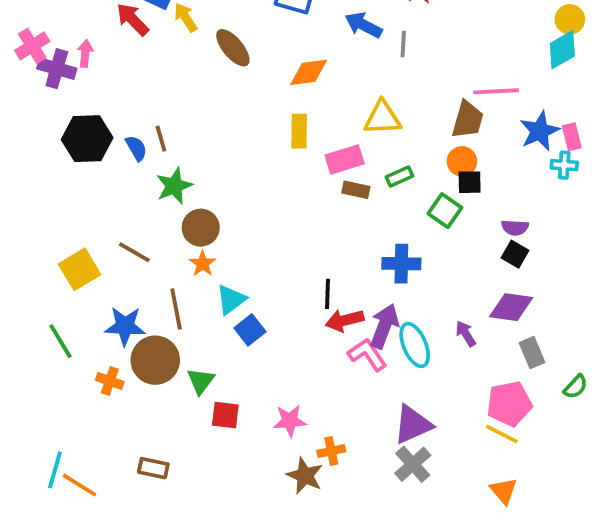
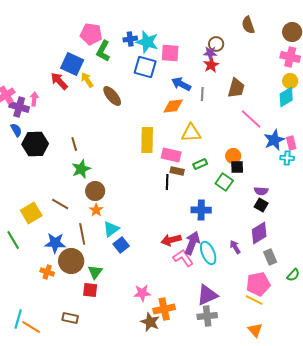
orange diamond: (309, 72) -> (173, 106), moved
pink line: (496, 91) -> (251, 119), turned 45
brown trapezoid: (468, 120) -> (236, 88), moved
yellow rectangle: (299, 131) -> (147, 140), size x1.4
blue semicircle: (136, 148) -> (16, 130), moved
pink rectangle: (345, 159) -> (171, 155), turned 30
black line: (328, 294) -> (167, 182), moved
purple diamond: (511, 307) -> (259, 233), turned -40
green line: (61, 341) -> (13, 240), moved
red square: (225, 415) -> (90, 290), moved
orange cross: (331, 451) -> (164, 309), size x1.5
gray cross: (413, 464) -> (207, 316), turned 36

